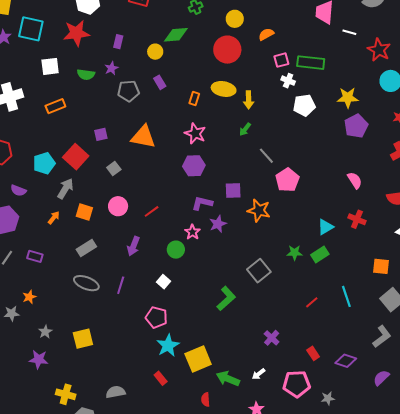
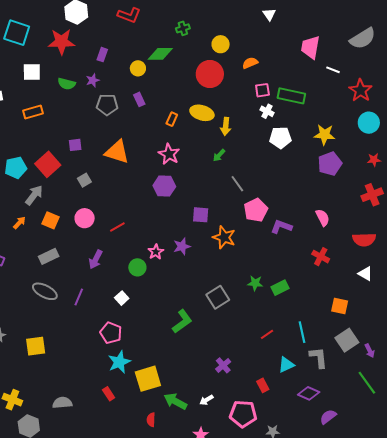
purple L-shape: (202, 203) -> (281, 227), moved
cyan triangle: (325, 227) -> (286, 365), moved
gray L-shape: (382, 337) -> (318, 358), moved, turned -65
purple diamond: (346, 361) -> (309, 393), moved

